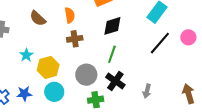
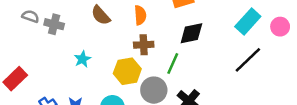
pink circle: (188, 37) -> (280, 27), moved
green line: (112, 54) -> (173, 64), moved
yellow hexagon: (48, 67) -> (127, 71), moved

